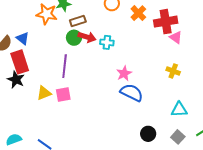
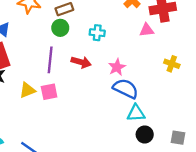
red arrow: (87, 37) -> (81, 62), moved
pink triangle: (176, 37) -> (147, 30), moved, turned -40
cyan triangle: (179, 110) -> (136, 113), moved
gray square: (178, 137) -> (178, 138), turned -32

